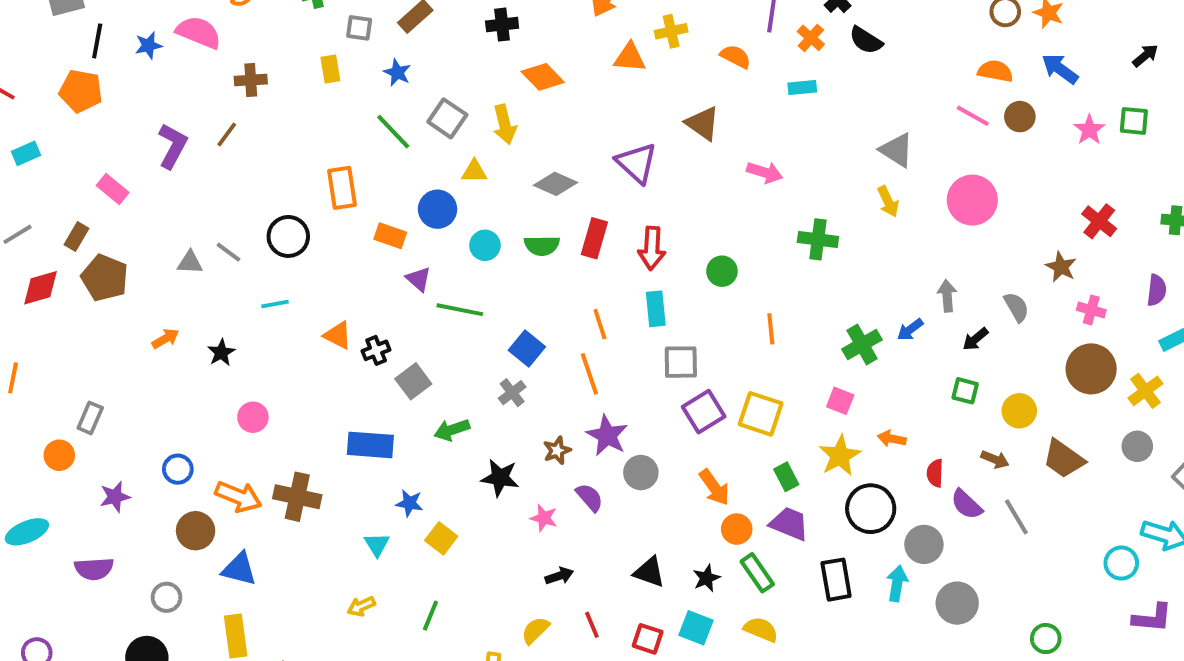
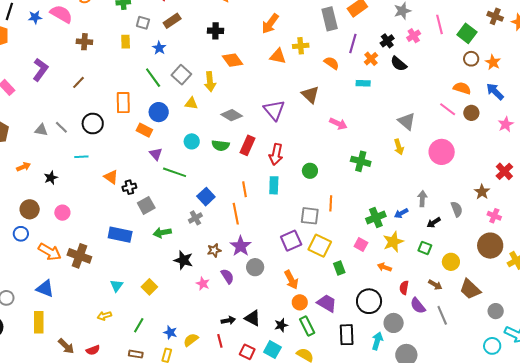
brown line: (227, 135) -> (79, 82), moved
blue circle: (438, 209) -> (159, 112), moved
gray square: (681, 362) -> (310, 216), moved
gray circle: (1137, 446) -> (496, 311), moved
yellow star: (840, 456) -> (393, 242), moved
green rectangle: (786, 477) -> (339, 268), moved
blue star: (409, 503) -> (170, 332), moved
brown circle: (196, 531) -> (30, 209), moved
black arrow: (559, 576) -> (228, 320), moved

